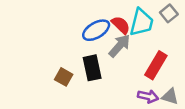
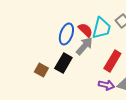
blue ellipse: (96, 30) -> (66, 34), turned -40
black rectangle: (92, 68) -> (63, 63), turned 42

